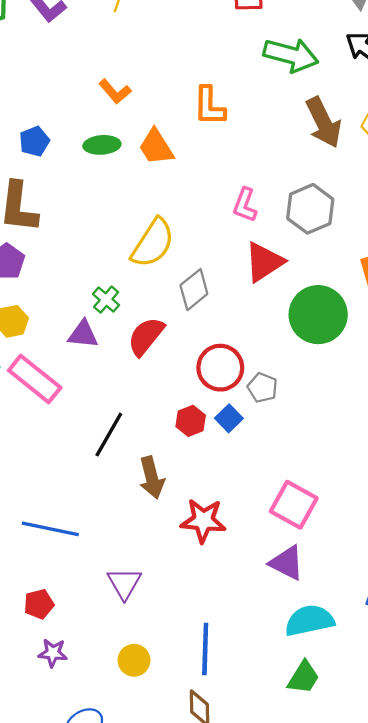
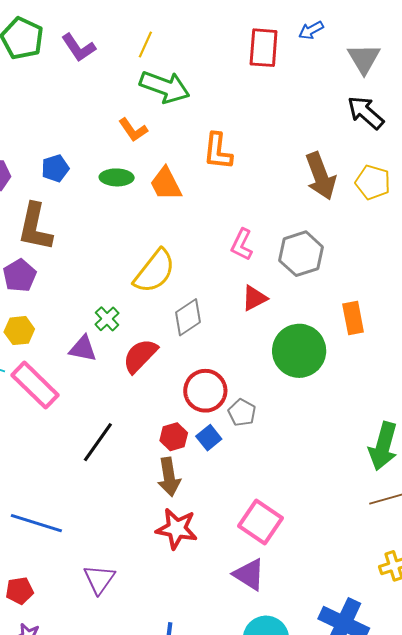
green arrow: (291, 55) -> (165, 87), moved
red triangle: (264, 262) -> (254, 298), size x0.7
brown arrow: (152, 478) -> (169, 477), moved

